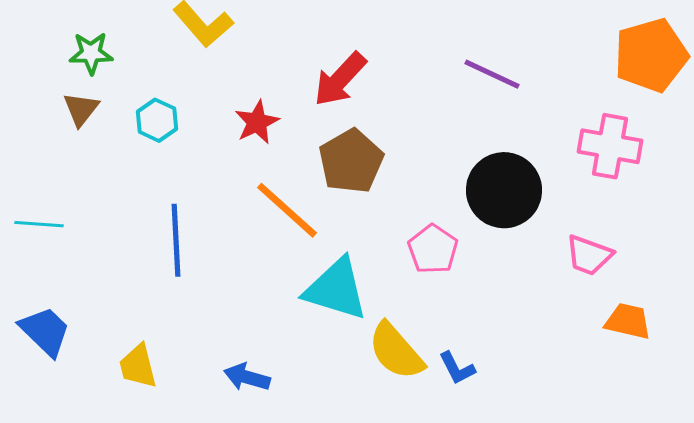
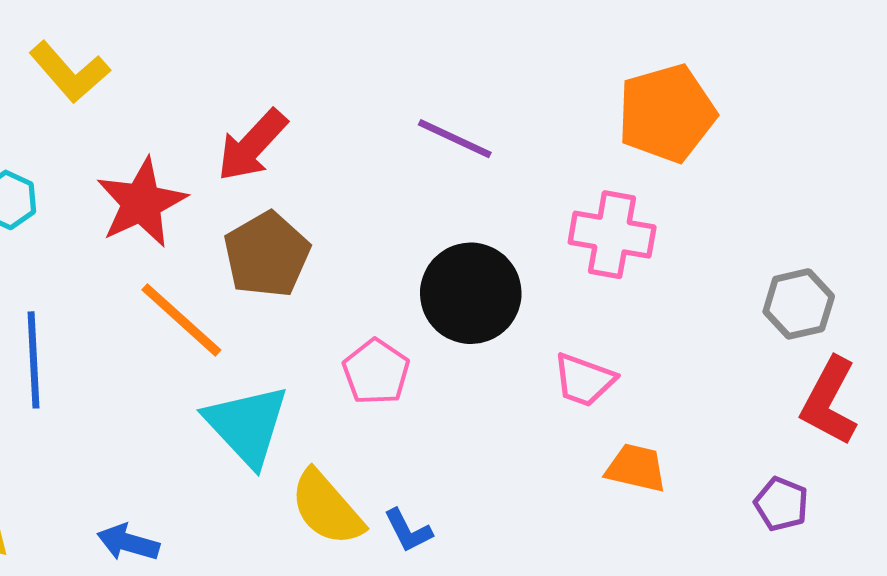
red star: (257, 122) -> (141, 203), size x1.5
cyan triangle: (336, 289) -> (247, 425), turned 30

